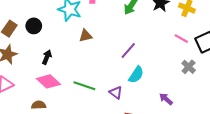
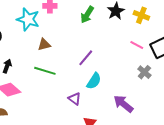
green line: (84, 86) -> (45, 71), moved
purple arrow: (166, 99) -> (123, 104), size x1.5

